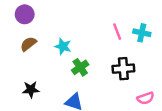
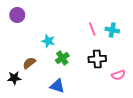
brown semicircle: (28, 44) -> (29, 63), moved
black star: (31, 90) -> (14, 78), moved
pink semicircle: (145, 98) -> (118, 75), moved

